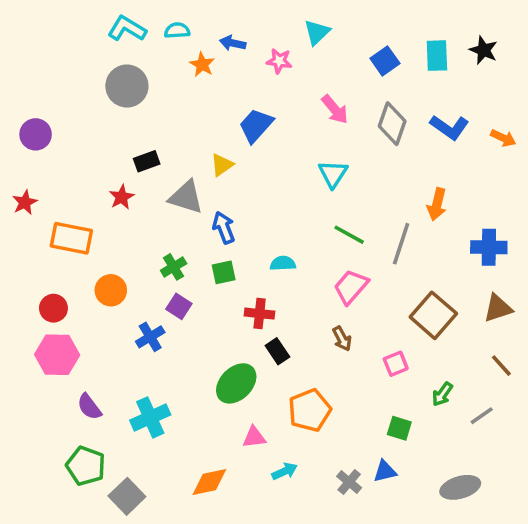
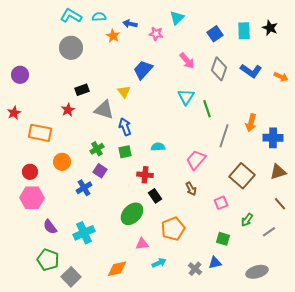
yellow triangle: (222, 165) -> (124, 92), turned -32
orange arrow: (437, 204) -> (251, 123), moved
green line: (349, 235) -> (207, 109), moved, turned 42

